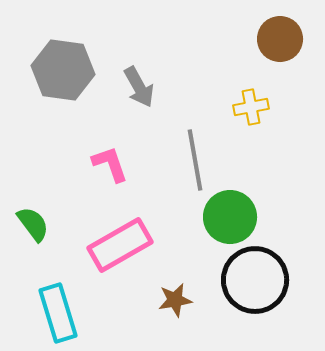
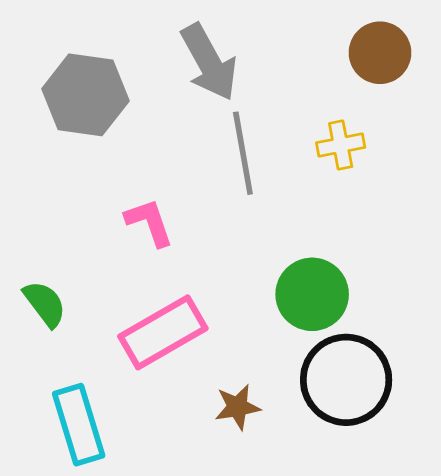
gray arrow: (139, 87) -> (209, 62), moved, size x1.4
gray line: (195, 160) -> (243, 153), moved

